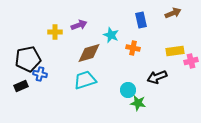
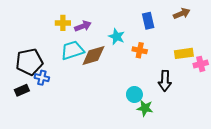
yellow cross: (55, 32) -> (63, 23), moved
black arrow: (157, 77) -> (165, 81), turned -66
cyan trapezoid: (85, 80) -> (72, 50), moved

